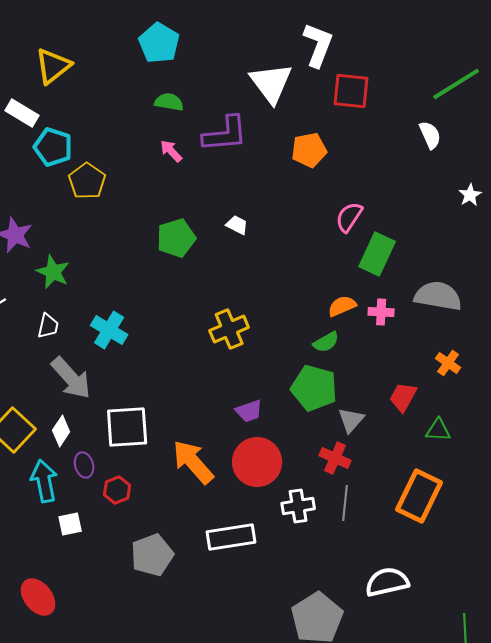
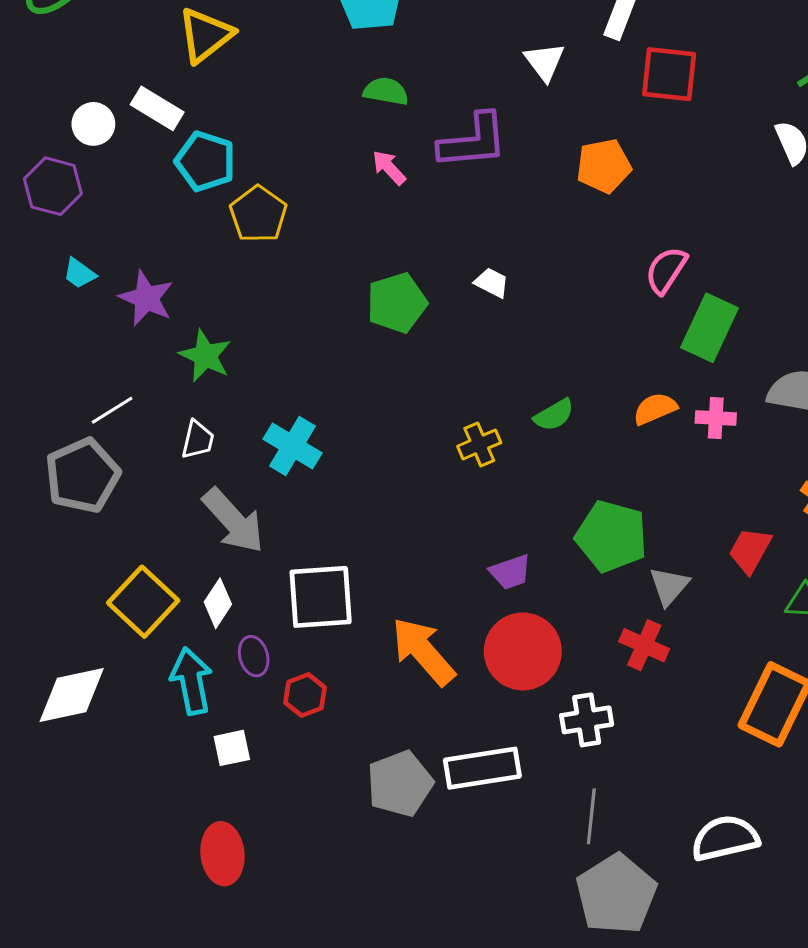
white triangle: (271, 83) -> (545, 62), size x0.6
yellow cross: (229, 329) -> (479, 444), size x0.7
green semicircle: (326, 342) -> (554, 415), moved
gray line: (345, 503) -> (591, 816), moved
gray pentagon: (152, 555) -> (400, 784), moved
red ellipse: (38, 597) -> (223, 854), moved, turned 33

